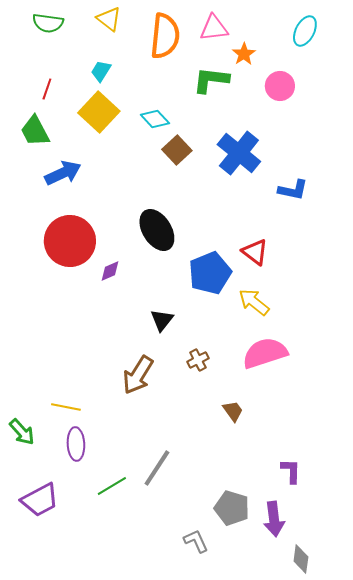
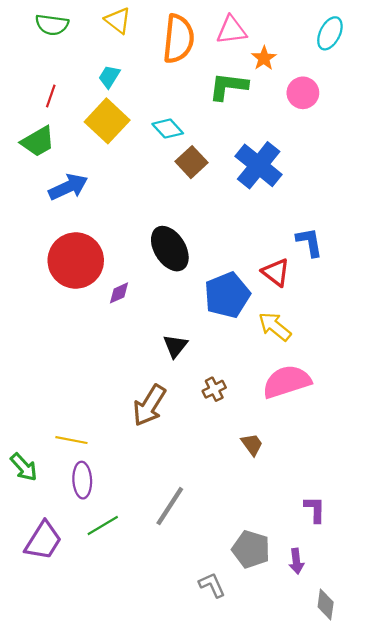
green trapezoid: (35, 131) -> (38, 142), turned -92
blue L-shape: (293, 190) -> (309, 242), moved, turned -112
green line: (112, 486) -> (103, 526), moved
purple trapezoid: (40, 500) -> (43, 541), turned -30
purple arrow: (274, 519) -> (296, 561), size x0.7

